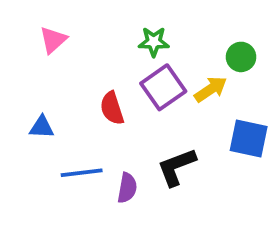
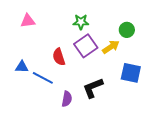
pink triangle: (53, 40) -> (28, 21), turned 35
blue line: (82, 173) -> (43, 78), moved, turned 35

